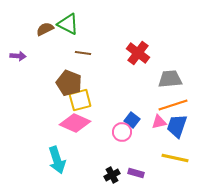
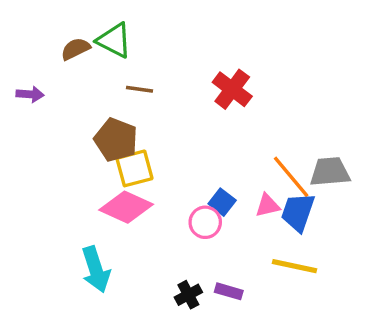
gray trapezoid: (170, 79) -> (330, 172), moved
orange line: (173, 105) -> (291, 177), turned 68

